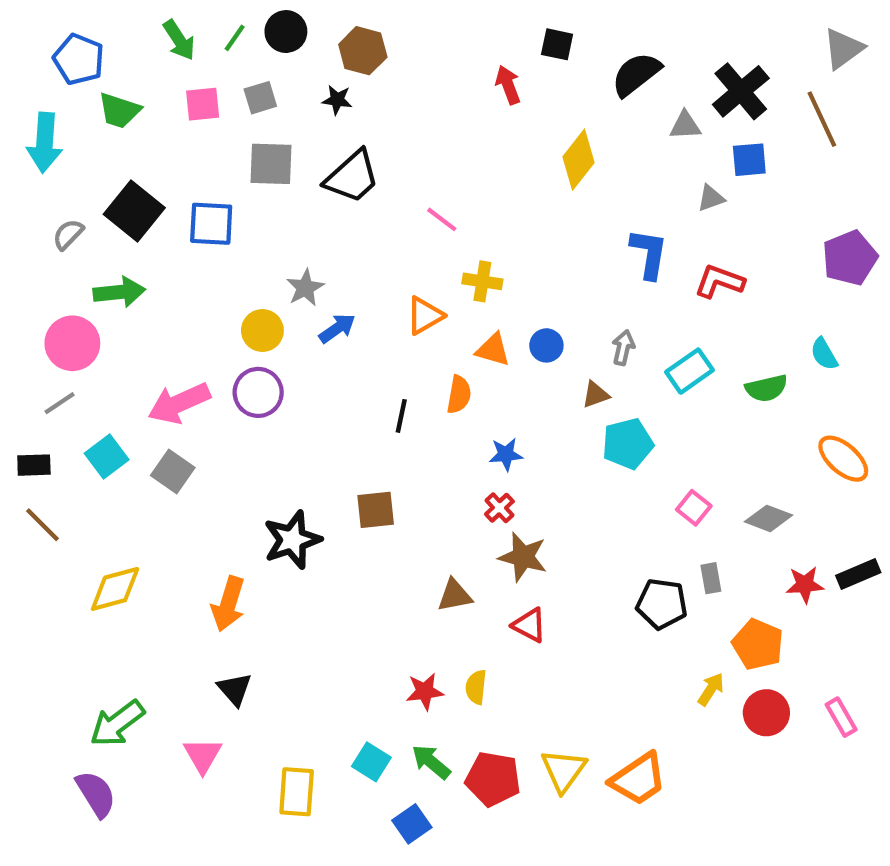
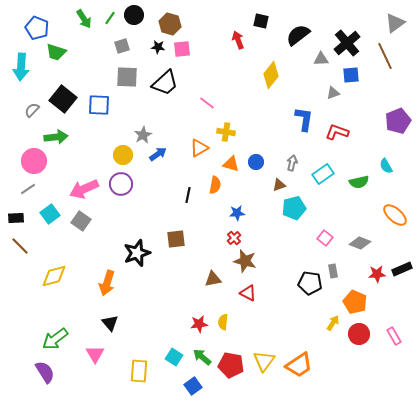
pink square: (203, 104) -> (182, 49), moved

